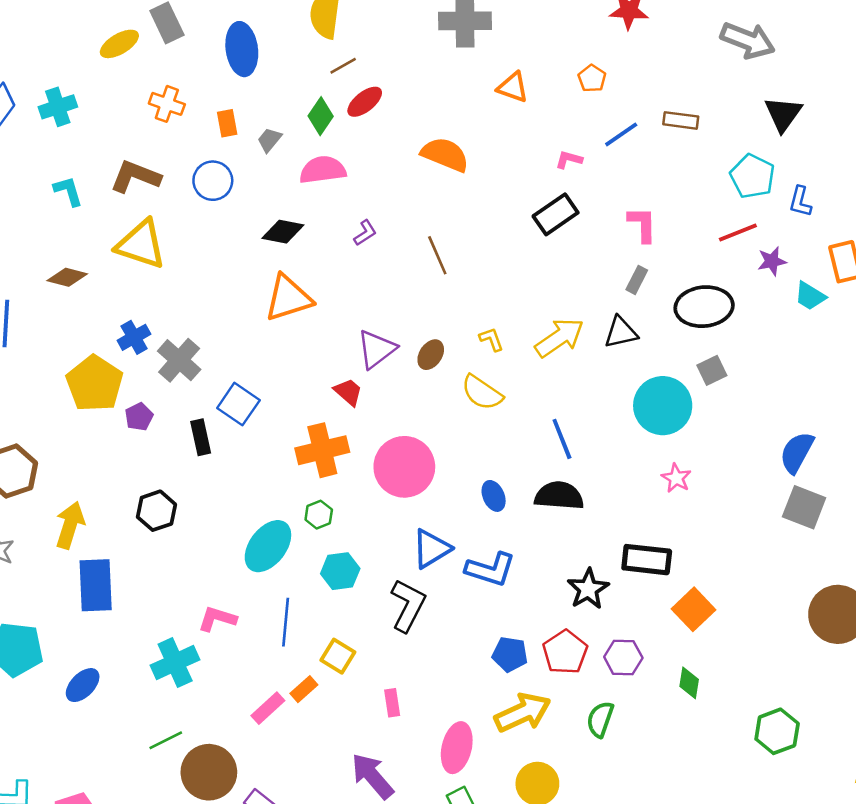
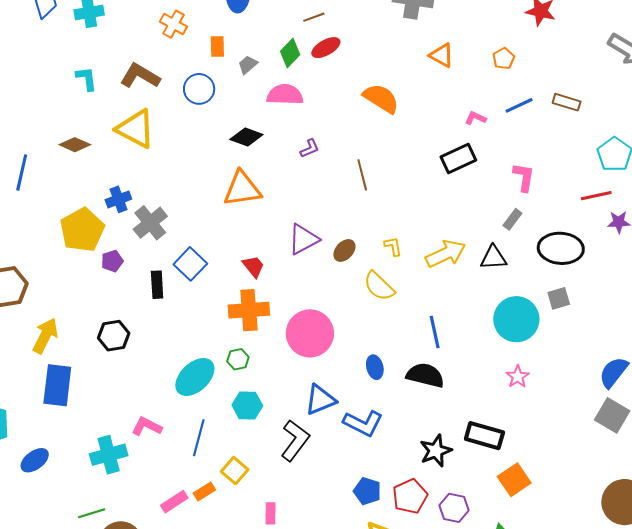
red trapezoid: (348, 392) -> (253, 266), moved

